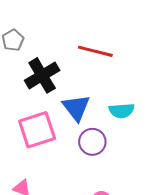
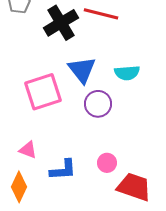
black cross: (42, 75) -> (61, 23), moved

